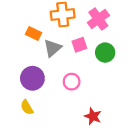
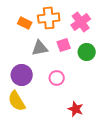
orange rectangle: (34, 34) -> (25, 23), moved
gray triangle: (53, 48) -> (40, 48), turned 30
yellow semicircle: (27, 107) -> (17, 101), size x1.5

